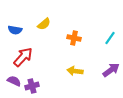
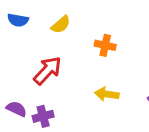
blue semicircle: (15, 30) -> (18, 20), moved
red arrow: (23, 57) -> (48, 70), moved

